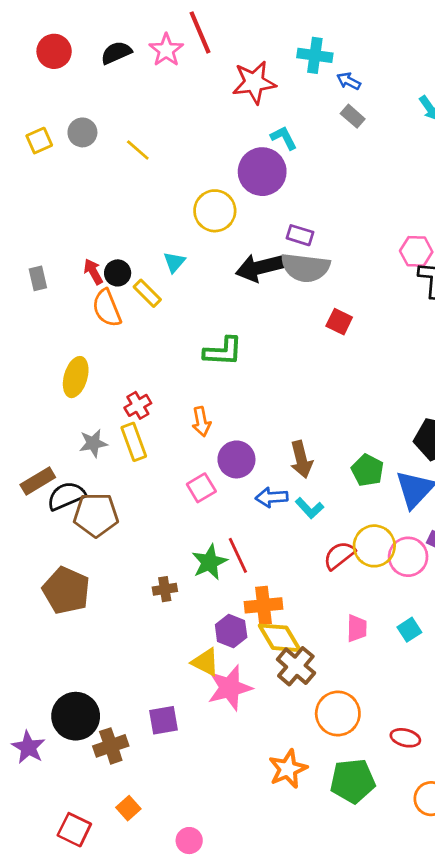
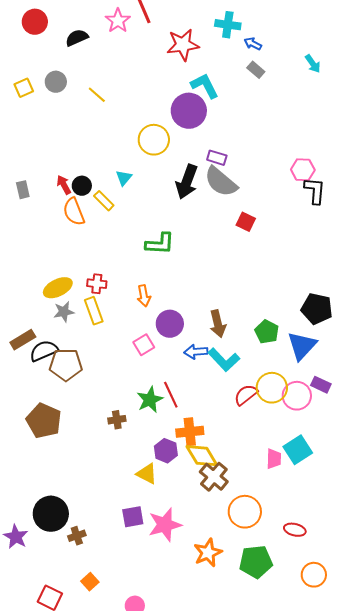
black semicircle: (116, 53) -> (77, 38), moved
cyan L-shape: (284, 138) -> (205, 86), size x1.4
black arrow: (259, 268) -> (187, 182), turned -56
gray semicircle: (305, 268) -> (221, 182), turned 33
yellow ellipse: (76, 377) -> (58, 288), moved, turned 48
red cross: (138, 405) -> (97, 284), turned 36
cyan L-shape: (309, 508) -> (224, 360), size x1.5
pink trapezoid: (357, 628) -> (274, 459), moved
cyan square: (409, 630) -> (298, 450), size x1.6
pink star: (230, 688) -> (165, 525), moved
purple square: (164, 720) -> (133, 517), moved
brown cross: (111, 746) -> (77, 536), size x0.7

